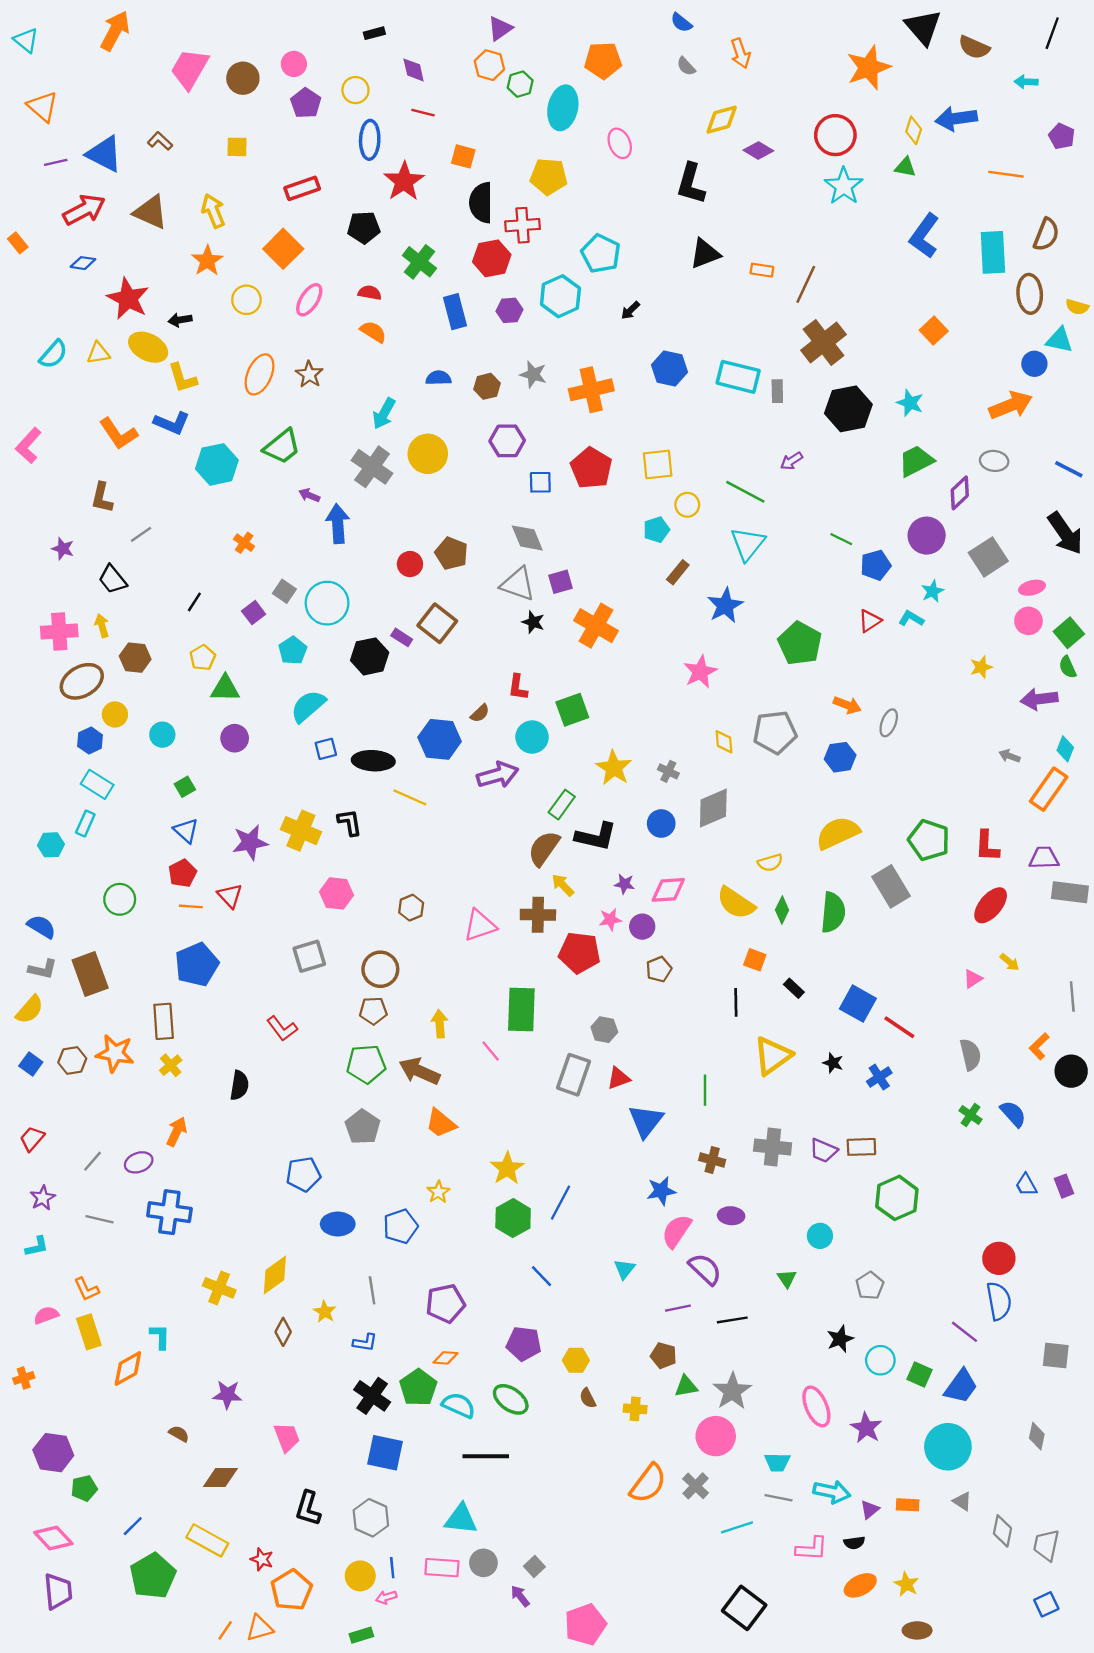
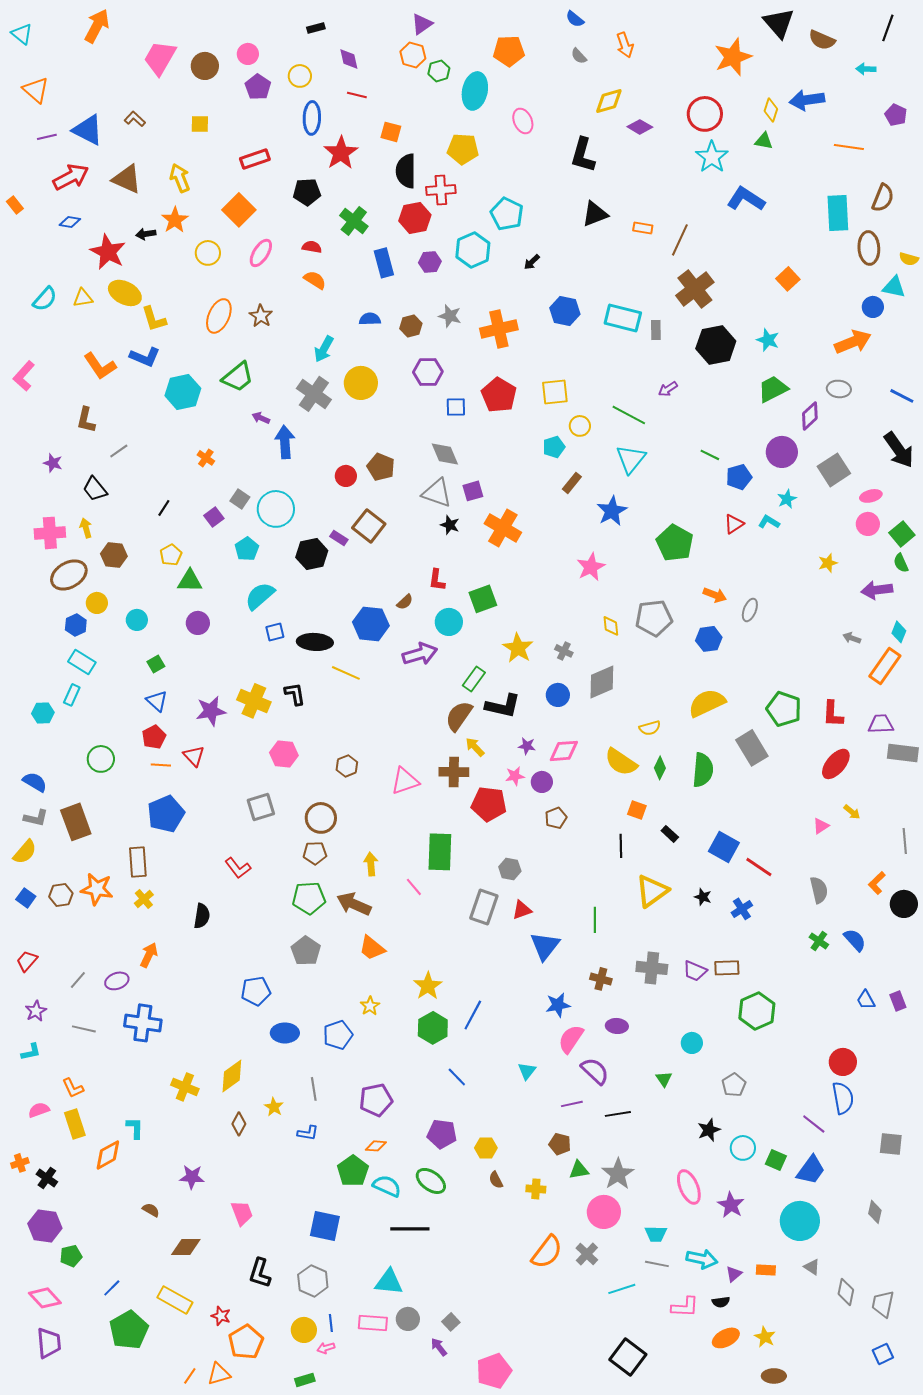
blue L-shape: (924, 236) -> (746, 199), moved, turned 87
black arrow: (180, 320) -> (146, 234), moved
black cross: (372, 1396) -> (47, 1178), moved, size x0.7

